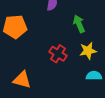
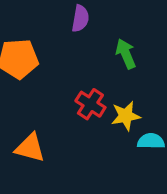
yellow star: (88, 51) -> (126, 116), moved

